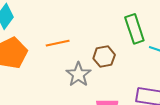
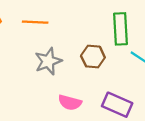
brown hexagon: (104, 57) -> (93, 57), moved

